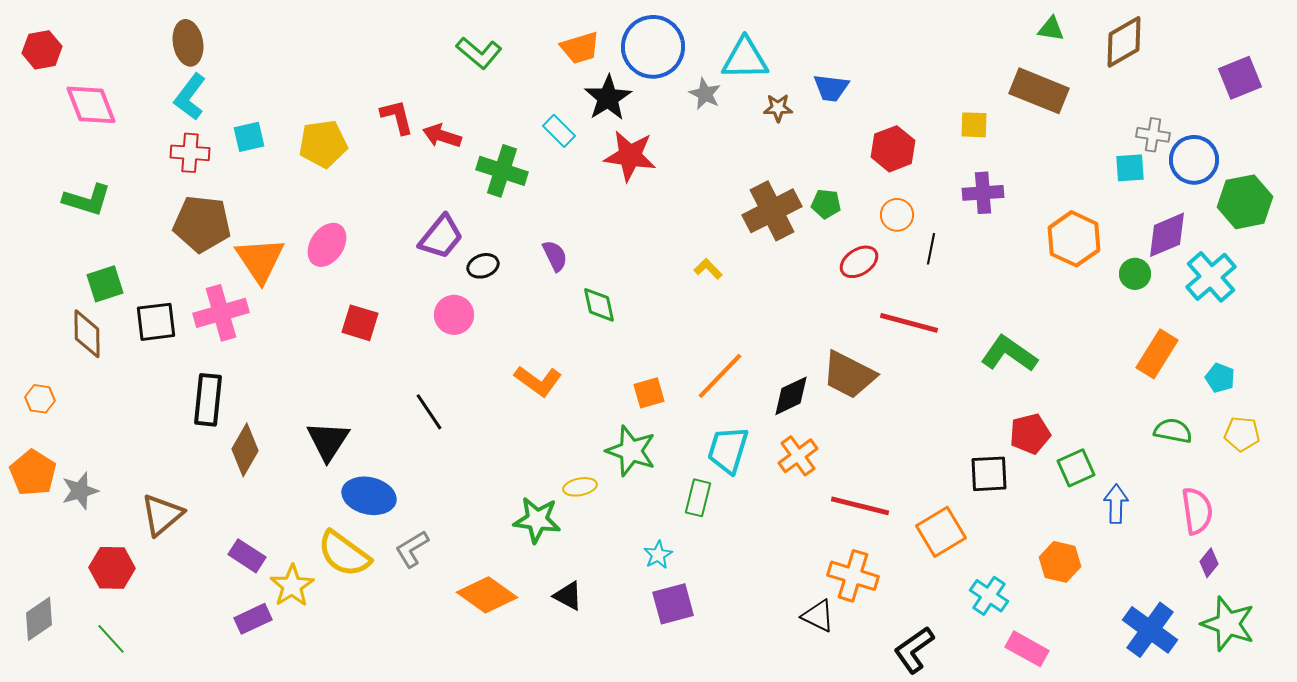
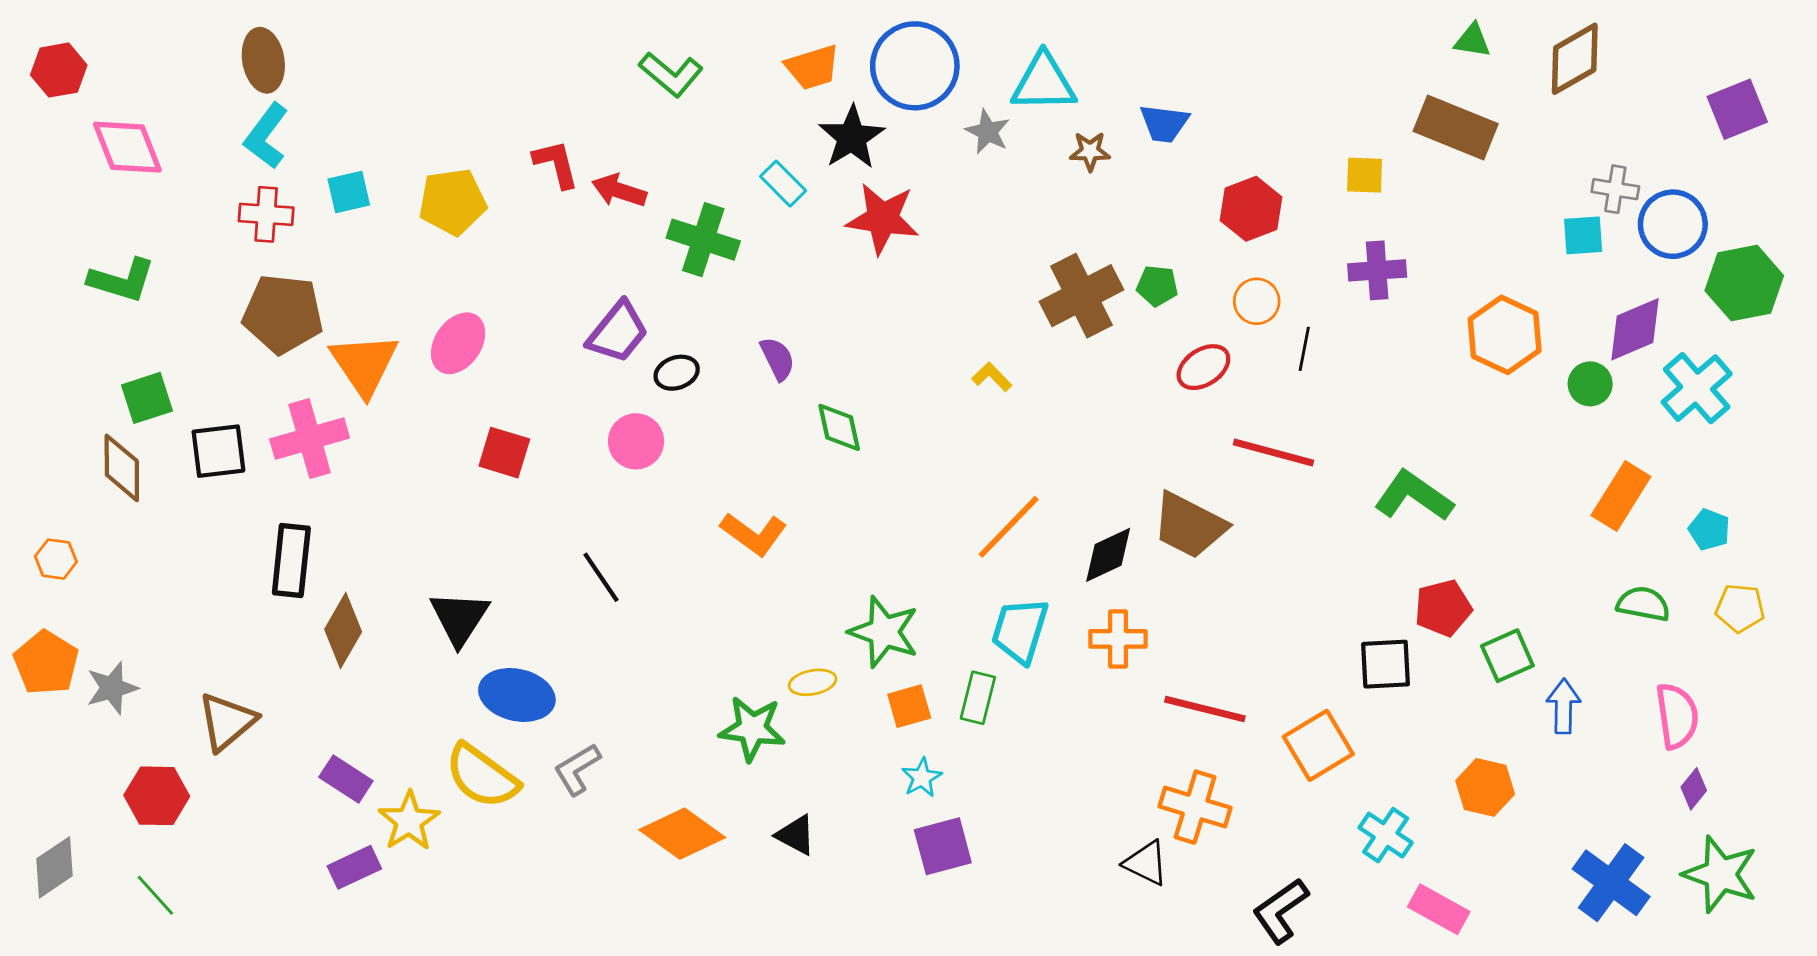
orange square: (649, 393) -> (909, 706), moved
orange cross: (798, 456) -> (1118, 639), turned 36

